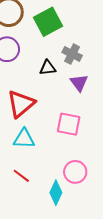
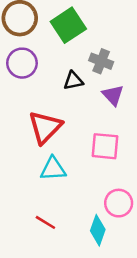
red line: (21, 176) -> (45, 222), moved

